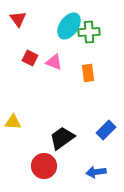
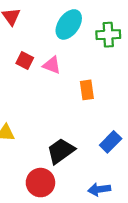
green cross: (89, 32) -> (108, 35), moved
orange rectangle: (88, 73) -> (87, 90), moved

